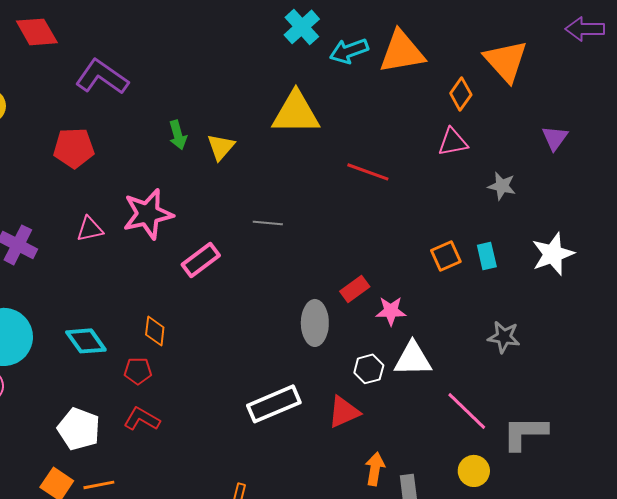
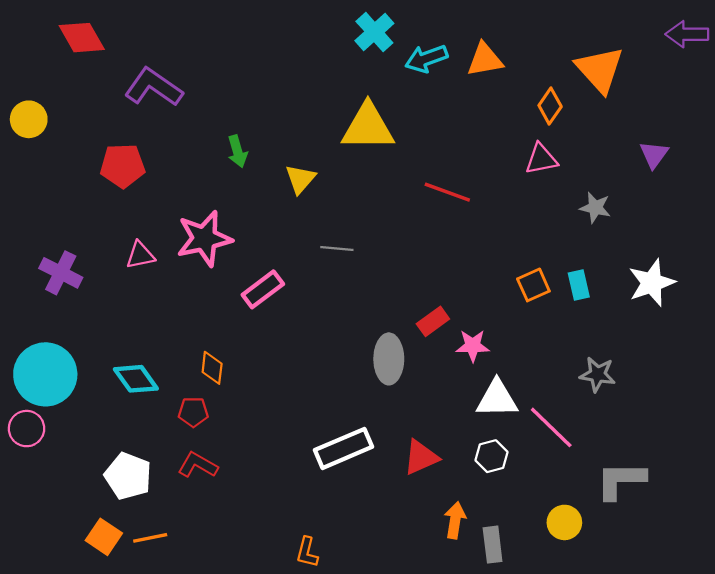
orange triangle: (402, 52) -> (485, 60), size x0.7
yellow triangle: (221, 147) -> (300, 179), moved
white hexagon: (369, 369) -> (491, 456), moved
pink line: (467, 411) -> (551, 427), moved

